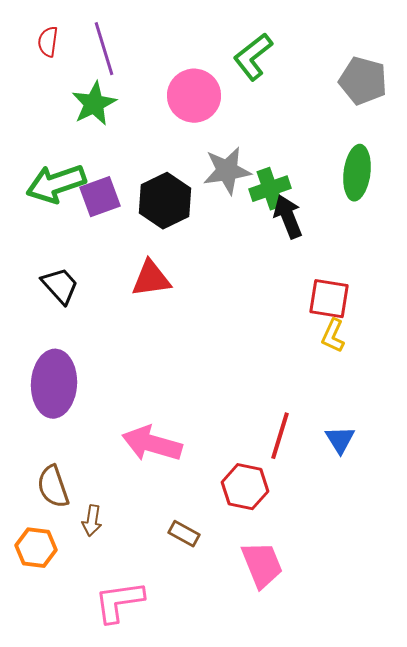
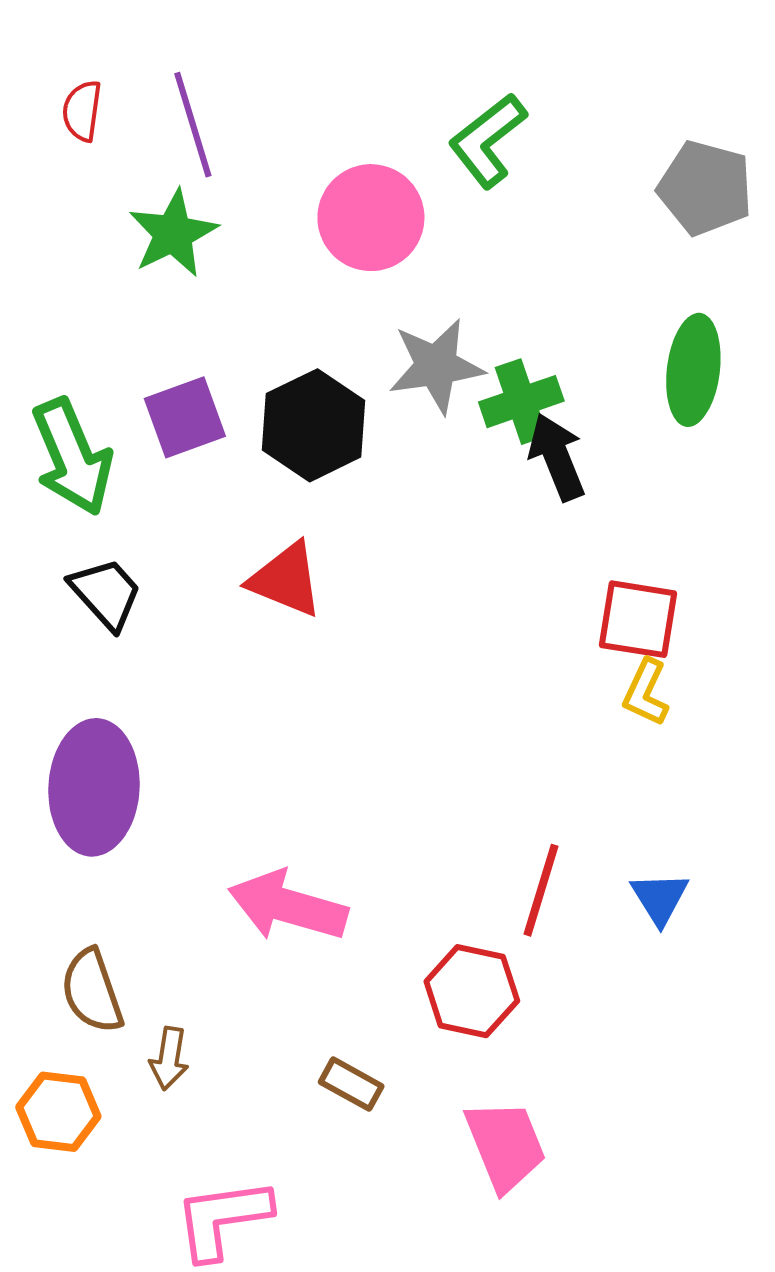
green arrow: (56, 184) -> (72, 457), moved, turned -94
red triangle: (151, 279) -> (286, 580), turned 30

